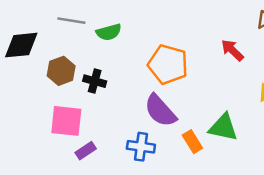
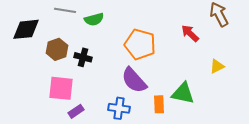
orange rectangle: (192, 142) -> (159, 104), turned 30

